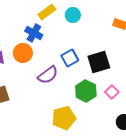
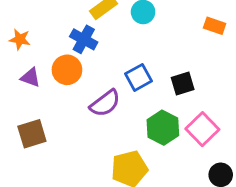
black square: (99, 62) -> (183, 84), size x0.7
pink square: (112, 92) -> (202, 129), size x1.5

